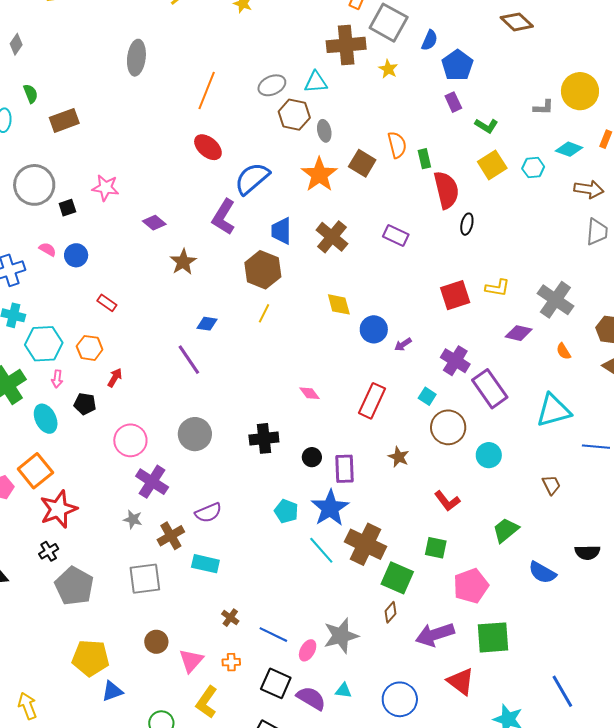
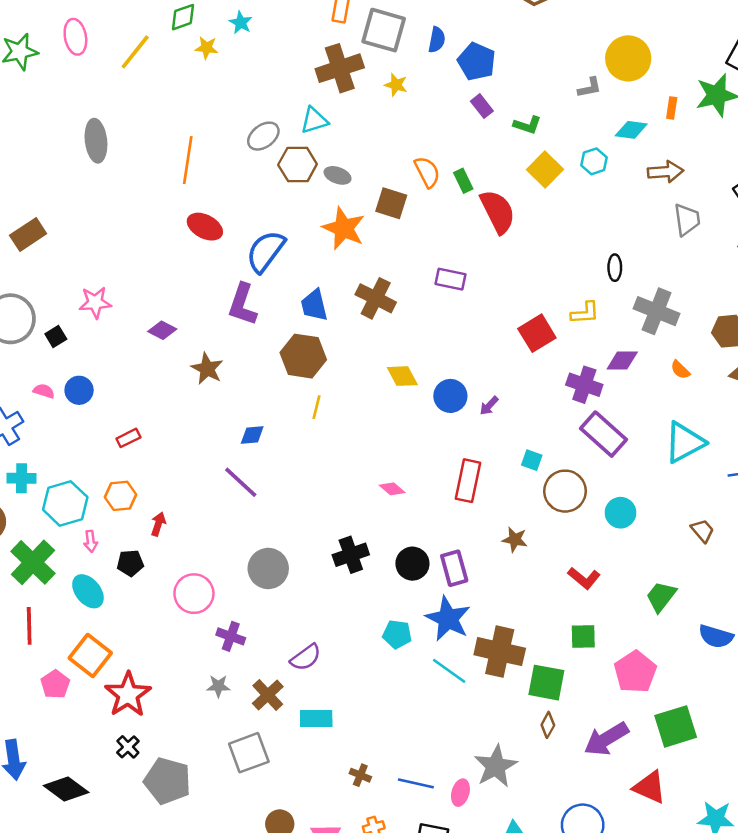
gray ellipse: (324, 131) -> (338, 175), turned -45
black ellipse: (467, 224) -> (615, 268), moved
red rectangle: (107, 303) -> (128, 438), turned -48
purple cross: (455, 361) -> (584, 385), moved
black circle: (312, 457) -> (412, 564), size x1.4
purple cross: (152, 482) -> (231, 636), size x0.7

